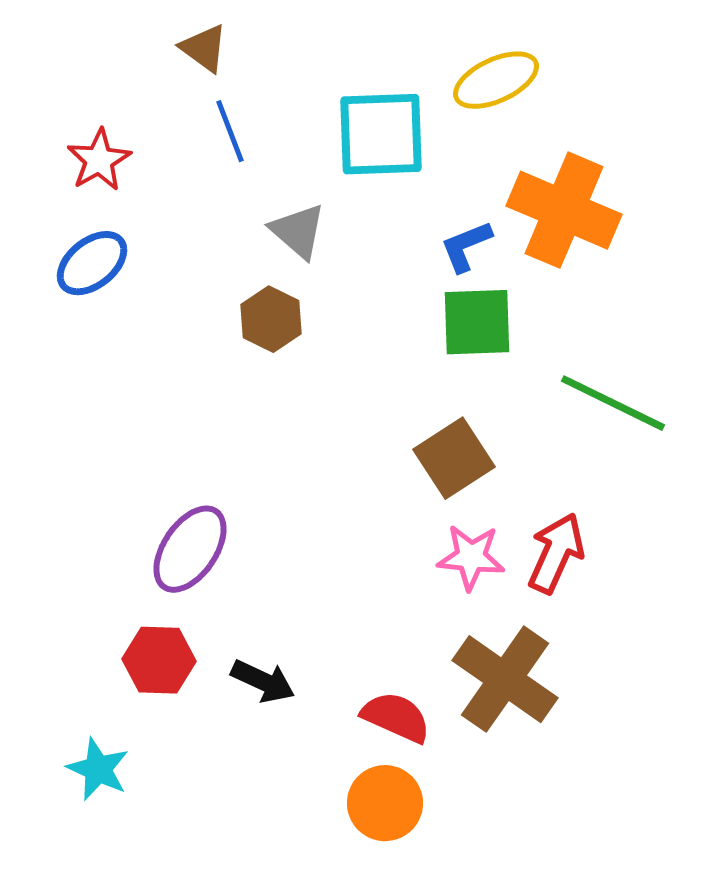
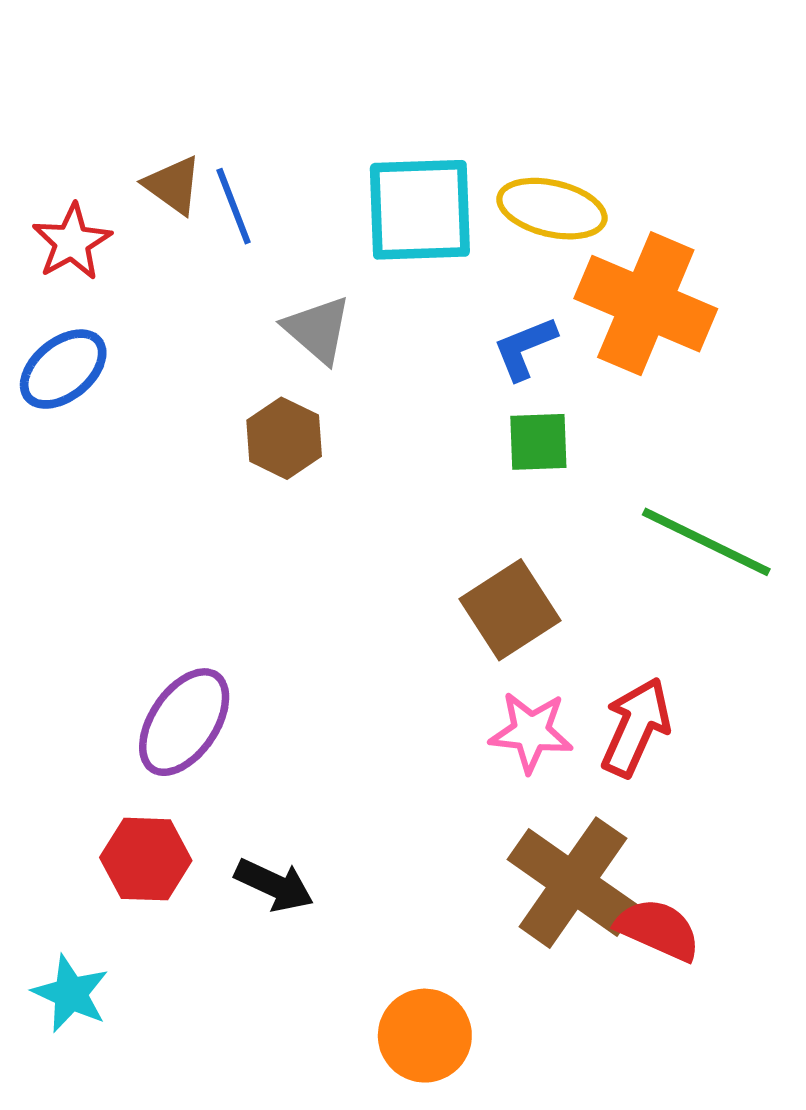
brown triangle: (204, 48) -> (173, 185), moved
yellow ellipse: (496, 80) -> (552, 209), moved, turned 38
green square: (477, 322) -> (538, 442), size x0.7
red semicircle: (396, 717) -> (658, 929), moved

